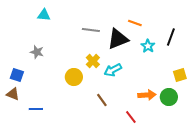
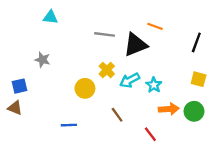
cyan star: (148, 46) -> (154, 85), moved
blue square: (17, 75) -> (20, 86), turned -32
yellow square: (180, 75) -> (199, 79), moved, turned 32
blue line: (36, 109) -> (69, 125), moved

